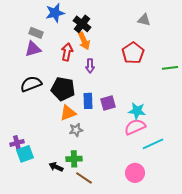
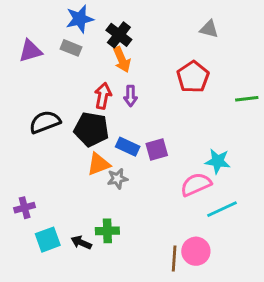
gray rectangle: (36, 33) -> (71, 48), moved
purple triangle: (33, 49) -> (30, 51), moved
red arrow: (67, 52) -> (103, 96), moved
blue rectangle: (88, 101) -> (128, 147), turned -63
cyan star: (137, 111) -> (218, 161), moved
gray star: (76, 130) -> (117, 179), moved
cyan square: (25, 154) -> (48, 240), moved
brown line: (84, 178) -> (174, 258), moved, turned 60

